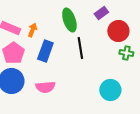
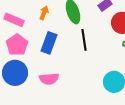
orange arrow: (32, 30) -> (44, 13), moved

